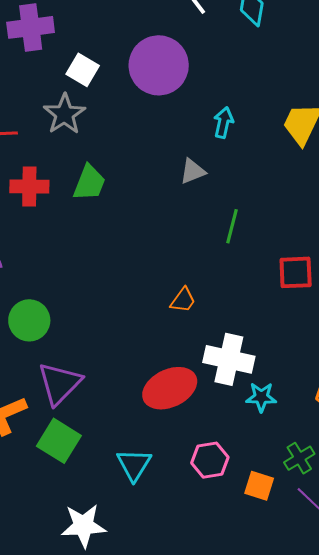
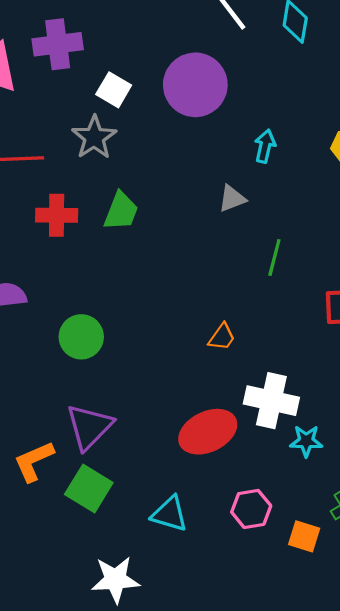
green circle: (29, 320) -> (81, 337), moved
cyan triangle: (134, 465) -> (170, 514), turned -45

